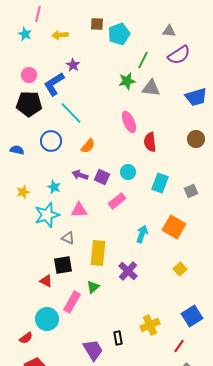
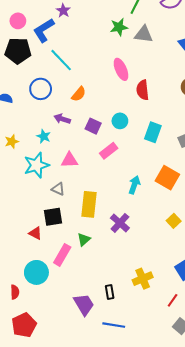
purple arrow: (80, 175) -> (62, 119), moved
red semicircle: (26, 338) -> (15, 292), turned -56

